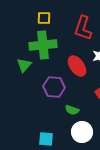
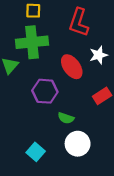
cyan square: (46, 139) -> (36, 152), turned 35

